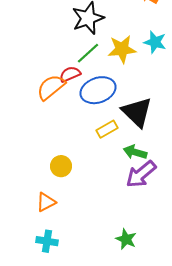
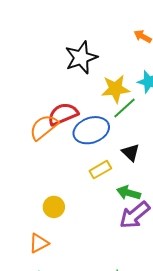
green line: (88, 53) -> (125, 108), moved
red semicircle: (70, 74) -> (63, 114), size x1.4
black triangle: (137, 112) -> (131, 152), size x0.6

